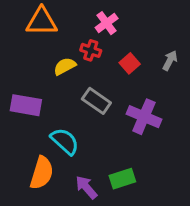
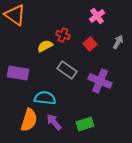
orange triangle: (42, 22) -> (15, 15), moved, turned 35
pink cross: (107, 23) -> (97, 16), moved
cyan semicircle: (65, 141) -> (45, 98), turned -35
purple arrow: (86, 187) -> (54, 122), moved

